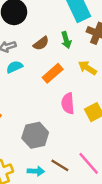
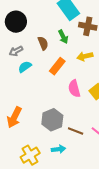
brown semicircle: (41, 43) -> (43, 43), turned -64
yellow arrow: (87, 68) -> (85, 56), turned -35
brown line: (60, 165) -> (76, 131), moved

